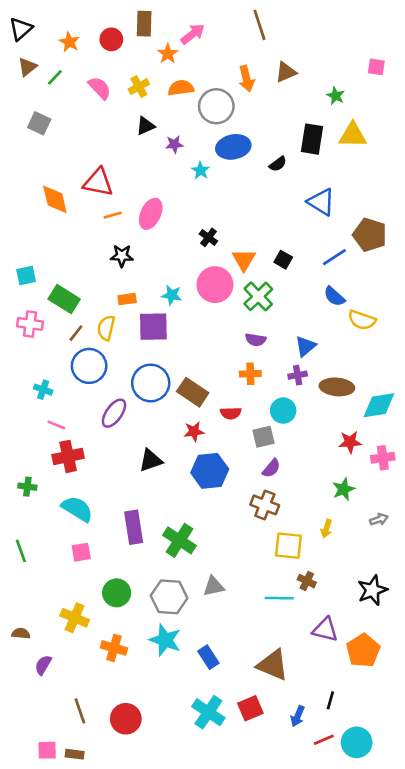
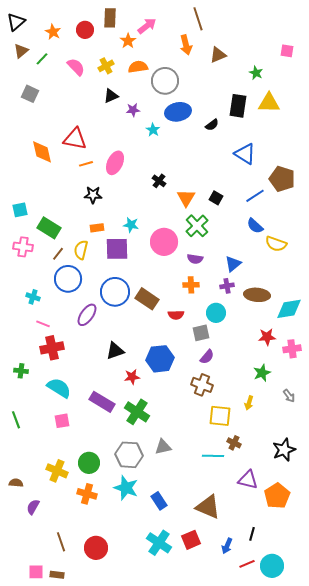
orange arrow: (246, 79) -> (186, 45), moved
pink circle: (215, 285) -> (164, 242), moved
red star: (194, 432) -> (132, 377), moved
gray arrow: (379, 519) -> (289, 396), turned 72
purple rectangle: (134, 527) -> (102, 402), turned -50
green circle: (117, 593) -> (89, 463), moved

